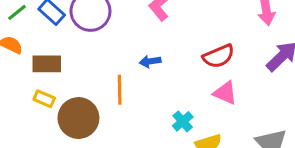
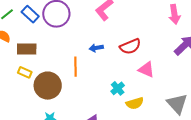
red semicircle: (219, 56) -> (130, 46), moved

